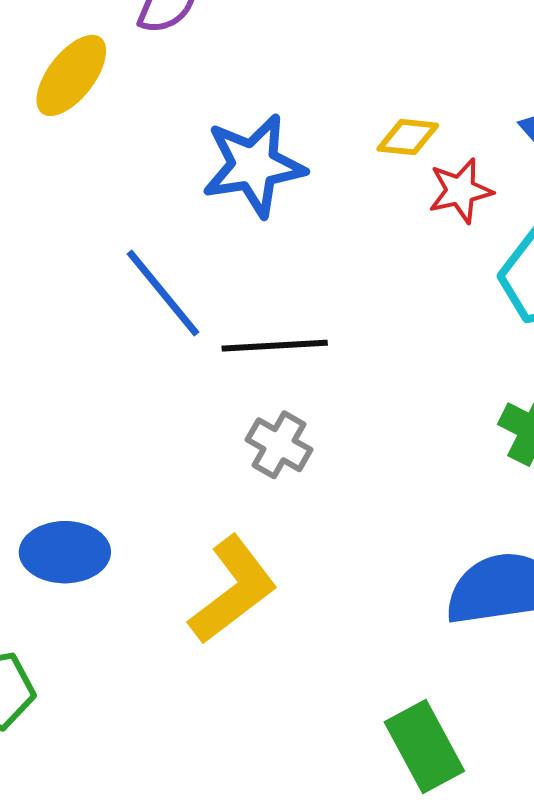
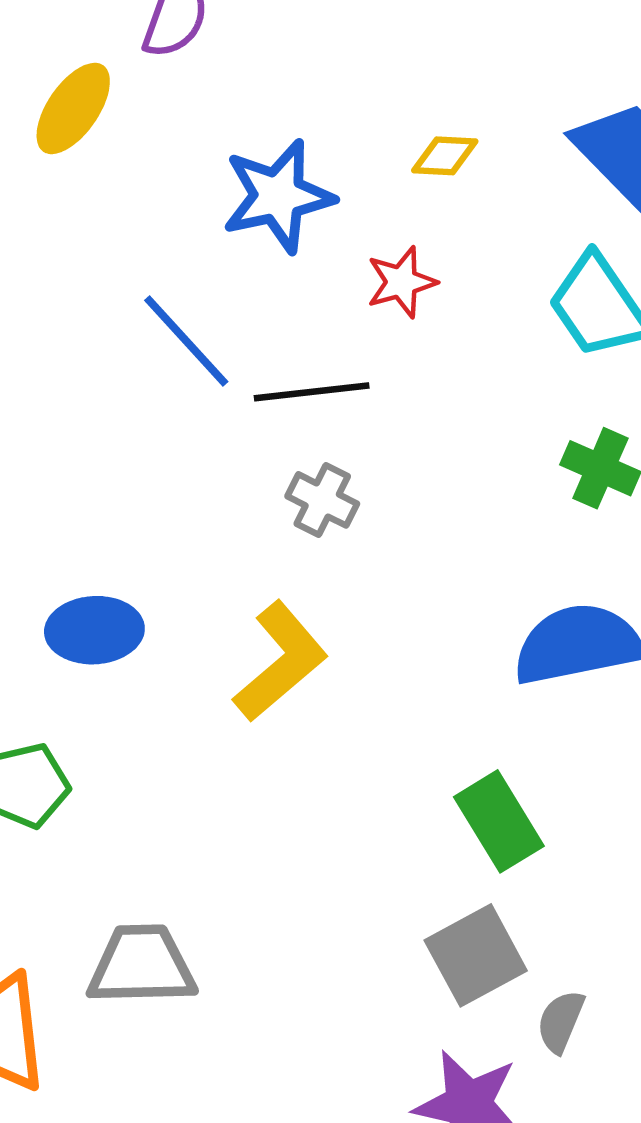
red star: (460, 191) -> (401, 282), moved

